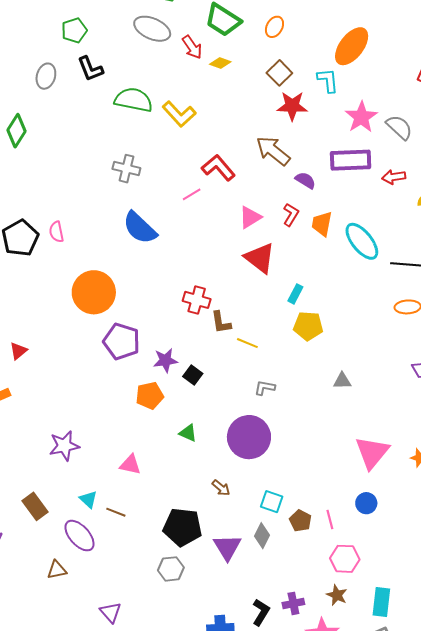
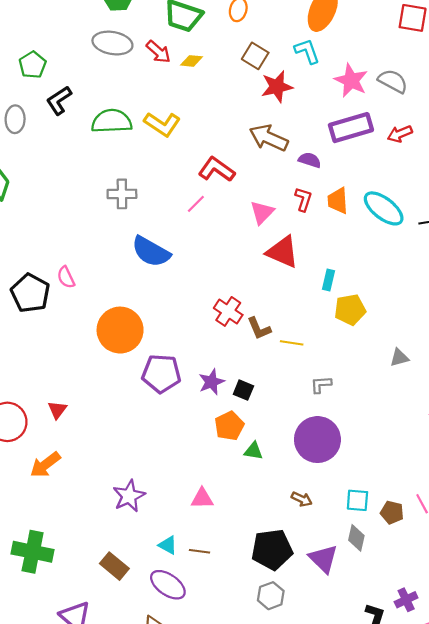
black L-shape: (90, 69) -> (59, 100), turned 92
red cross: (197, 300) -> (228, 311), turned 32
orange pentagon: (150, 396) -> (229, 426), moved

